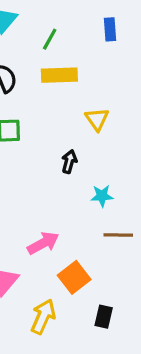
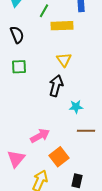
yellow rectangle: (59, 75) -> (62, 26), moved
yellow triangle: (97, 119) -> (64, 60), moved
black arrow: (69, 162) -> (56, 86), size x1.5

